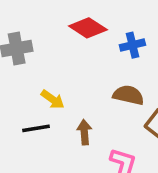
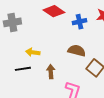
yellow arrow: (53, 99) -> (33, 52), turned 152

